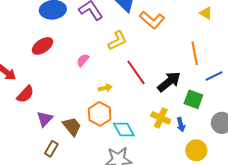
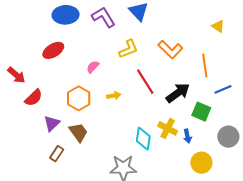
orange L-shape: (152, 20) -> (170, 49), moved
orange hexagon: (100, 114) -> (79, 98), moved
cyan diamond: (124, 130) -> (143, 139), moved, turned 35

